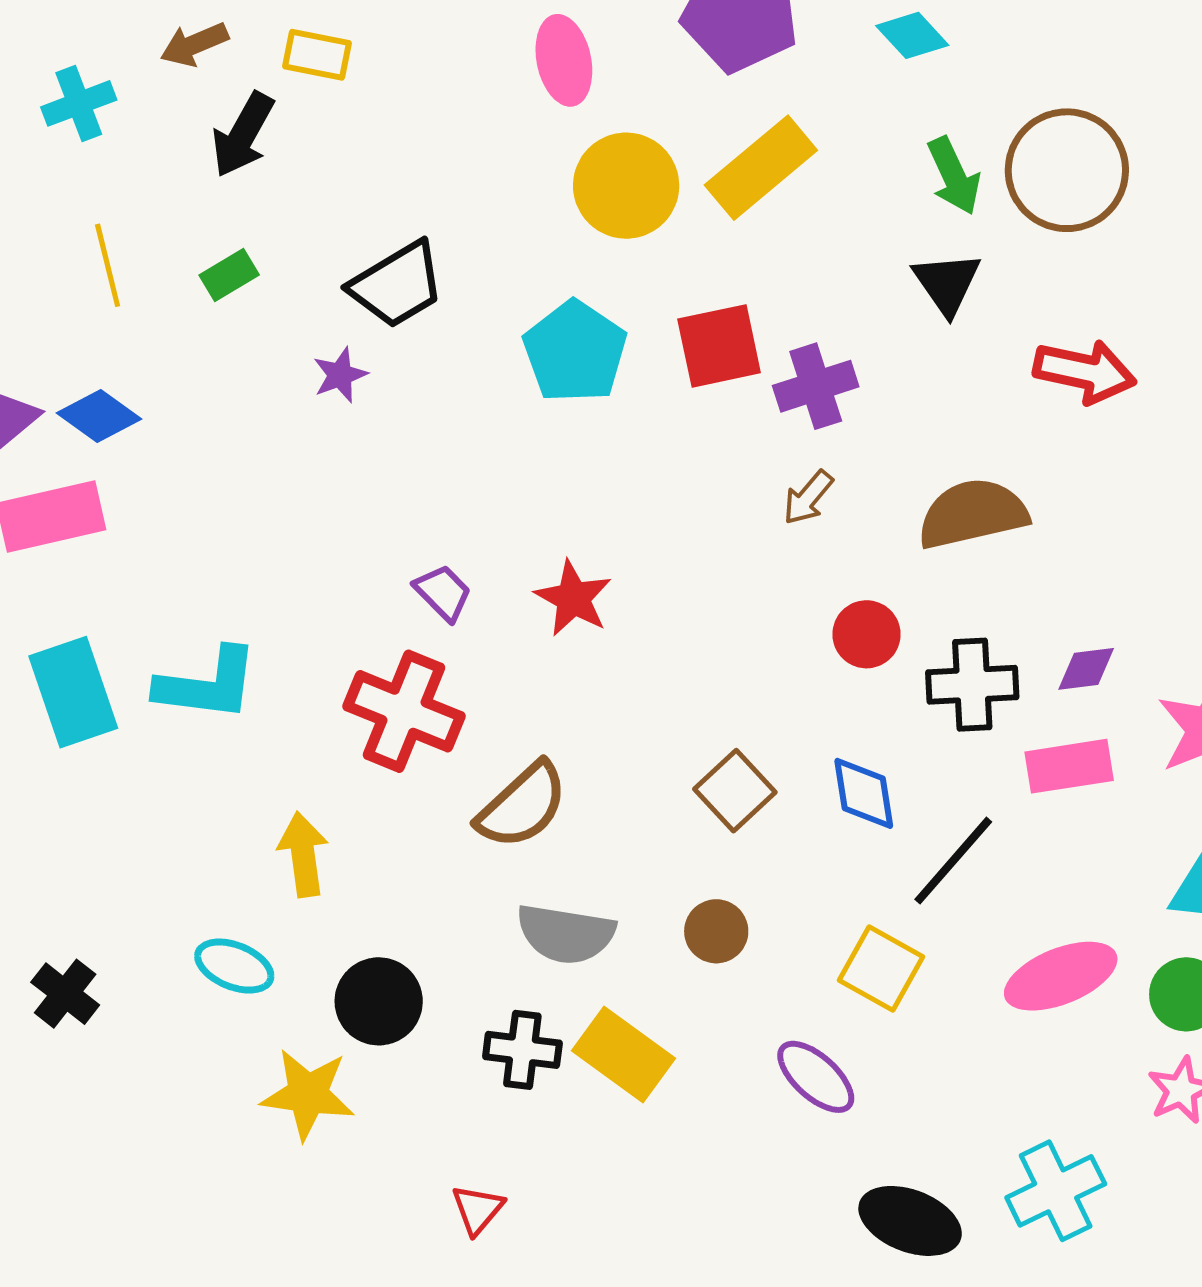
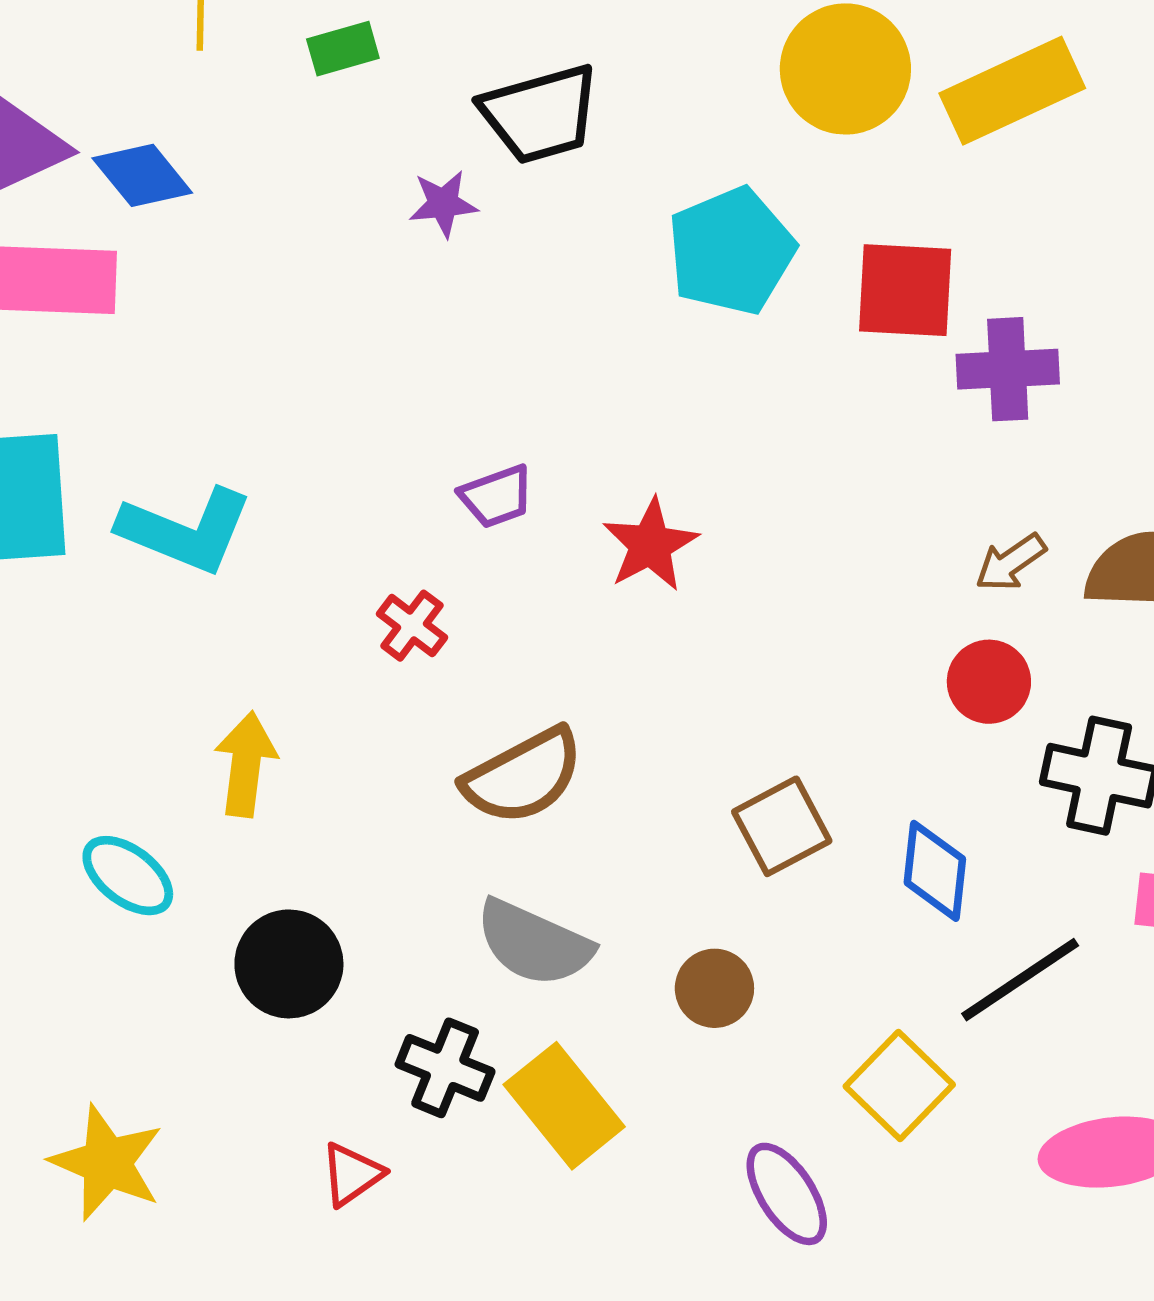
brown arrow: (808, 498) -> (1011, 562), moved
purple trapezoid: (443, 593) -> (497, 496), turned 100
red cross: (404, 711) -> (412, 626), size x0.5
yellow star: (308, 1094) -> (107, 1163), moved
red triangle: (478, 1209) -> (352, 1174), moved

